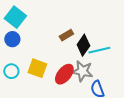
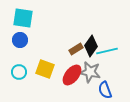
cyan square: (15, 17) -> (23, 18), turned -30
brown rectangle: (66, 35) -> (76, 49), moved

